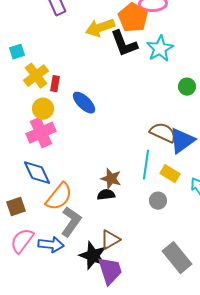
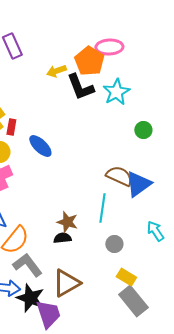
yellow arrow: (100, 28) -> (56, 71), size x0.7
yellow rectangle: (170, 174) -> (126, 277), moved
gray L-shape: (71, 222) -> (27, 265), turned -72
brown triangle: (110, 240) -> (66, 283), size x1.4
black star: (93, 256) -> (30, 298), moved
purple trapezoid: (110, 271) -> (48, 314), moved

